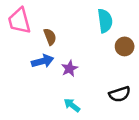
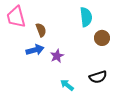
cyan arrow: (72, 105) -> (67, 85), moved

